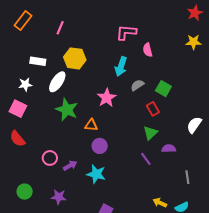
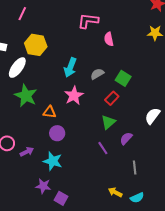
cyan arrow: (121, 66) -> (70, 67), moved
pink star: (107, 98) -> (74, 96), moved
red rectangle: (153, 109) -> (112, 98), turned 72
purple semicircle: (169, 148) -> (126, 138), turned -48
gray line: (187, 177) -> (135, 168), moved
purple star: (59, 197) -> (43, 186), moved

